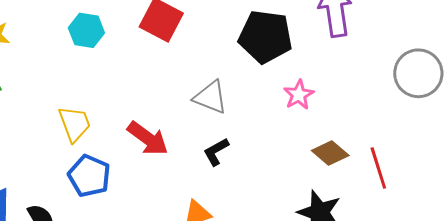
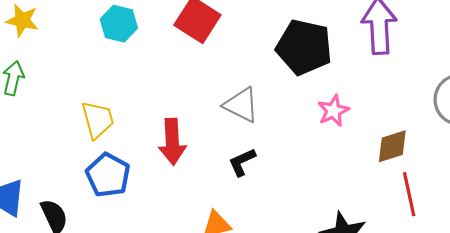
red arrow: (148, 138) -> (172, 142), turned 45
brown diamond: (330, 153) -> (392, 146), moved, turned -63

